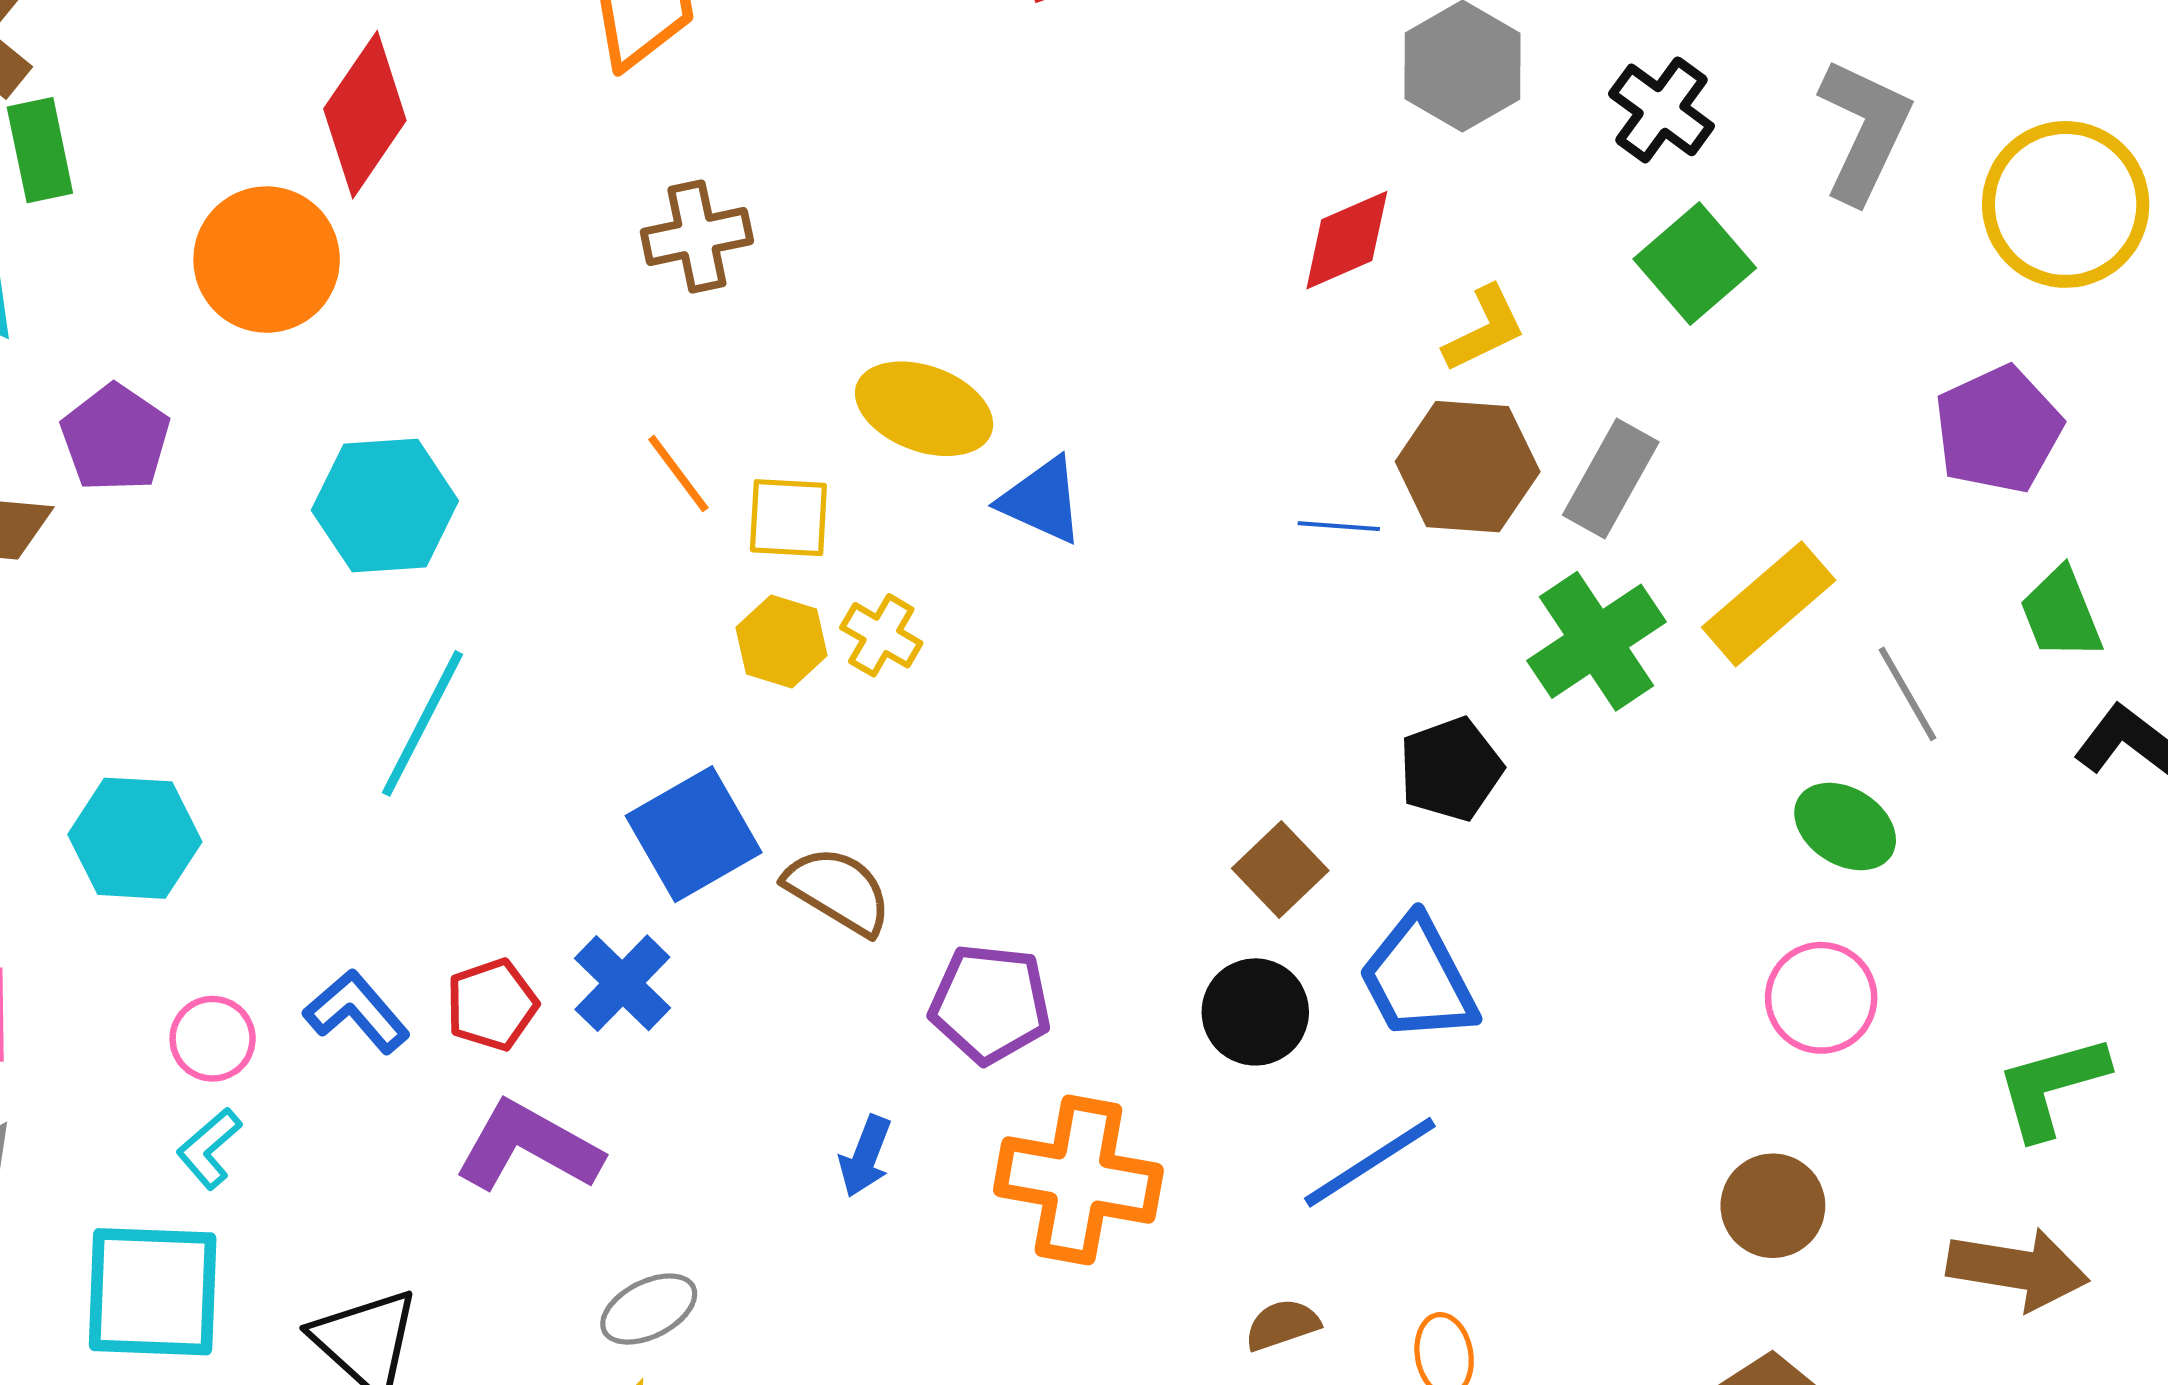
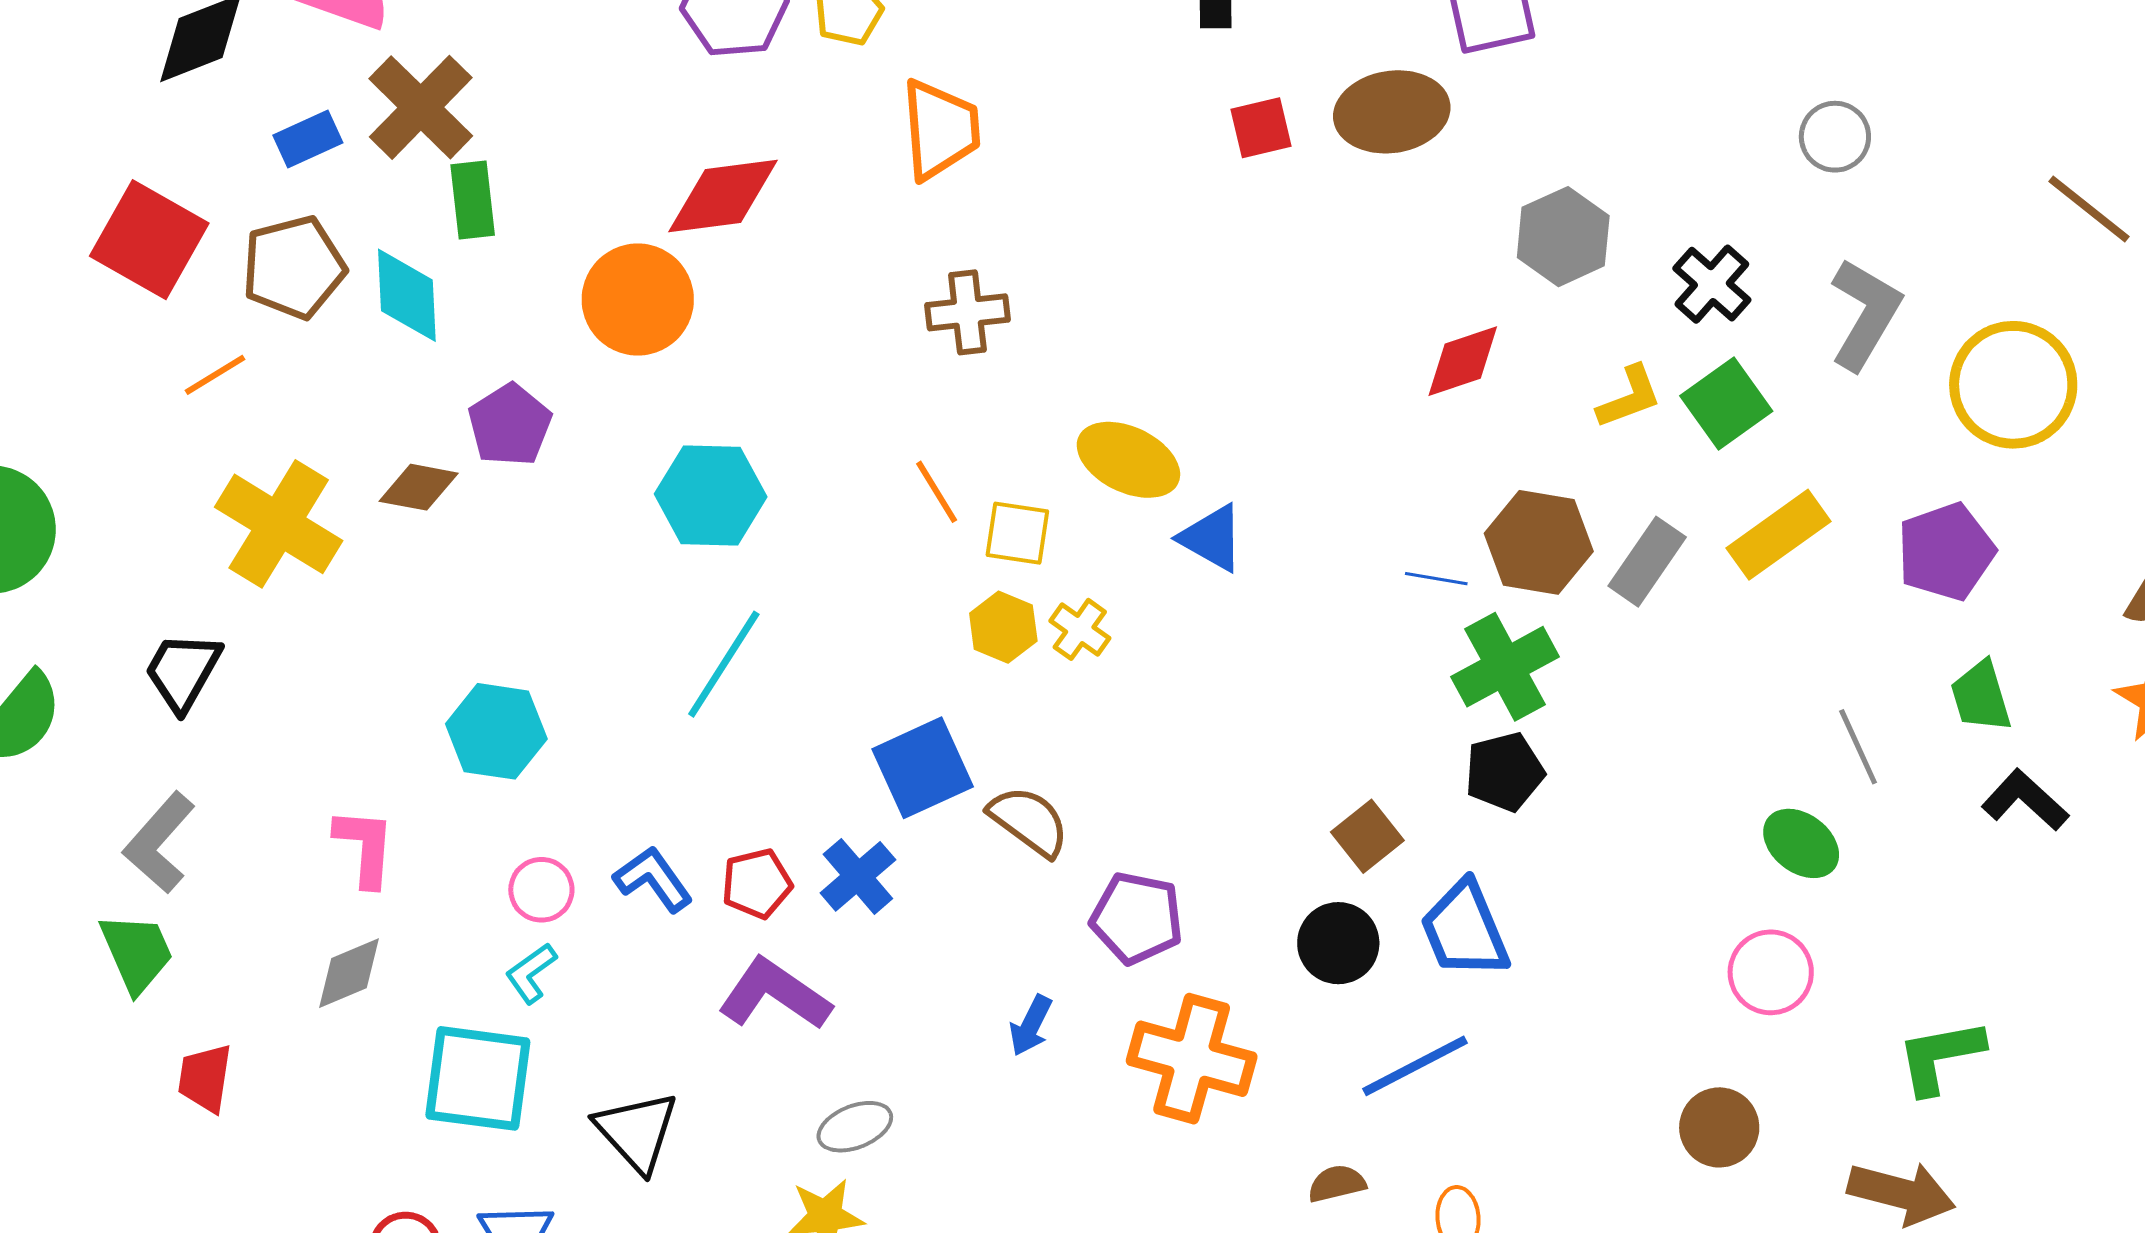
red diamond: (365, 115) -> (723, 196), turned 43
yellow L-shape: (1484, 329) -> (1629, 397), moved
yellow rectangle: (1769, 604) -> (1779, 535), moved
green cross: (1596, 641) -> (1505, 667), moved

